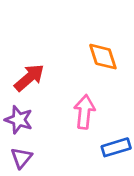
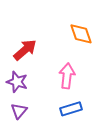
blue rectangle: (116, 147) -> (71, 109), moved

